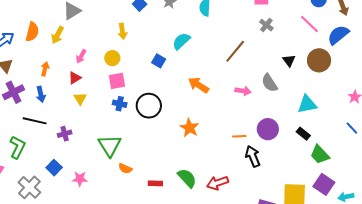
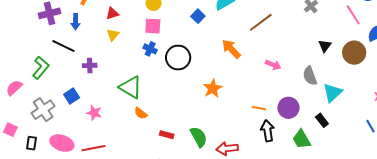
brown line: (235, 51) -> (261, 22), moved
gray semicircle: (270, 83) -> (310, 76), moved
cyan triangle: (307, 104) -> (332, 93), turned -45
green triangle: (110, 146) -> (131, 87), turned -40
green trapezoid: (320, 155) -> (302, 139), moved

